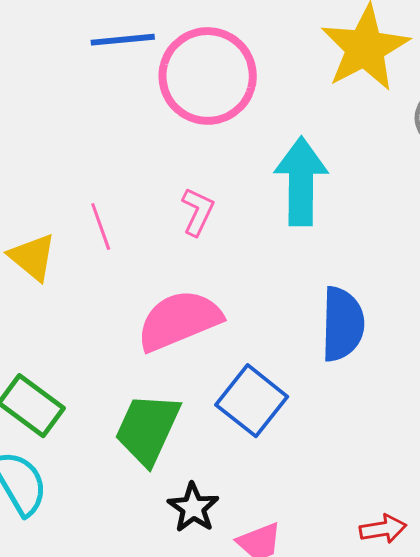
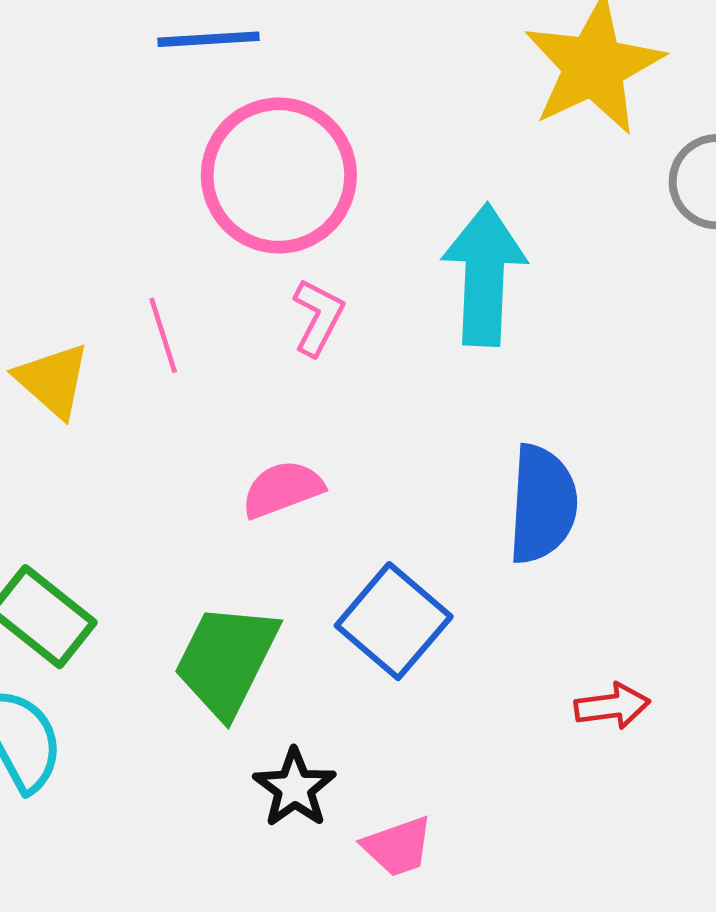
pink circle: (208, 76) -> (279, 175), moved
pink semicircle: (179, 320) -> (283, 489), size x0.6
red arrow: (383, 529) -> (612, 706), moved

